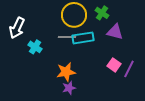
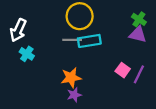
green cross: (102, 13) -> (139, 19), moved
purple triangle: (115, 32) -> (138, 34), moved
cyan cross: (35, 47) -> (27, 54), moved

